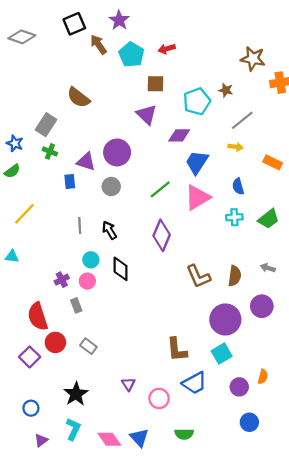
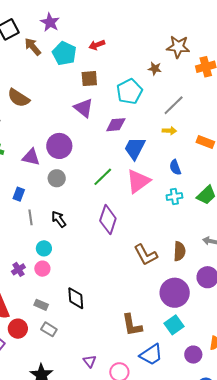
brown star: (226, 90) -> (155, 69), moved
blue rectangle: (70, 182) -> (19, 194), moved, turned 32
black diamond: (121, 269) -> (76, 298), moved
gray rectangle: (76, 305) -> (41, 305), moved, turned -40

